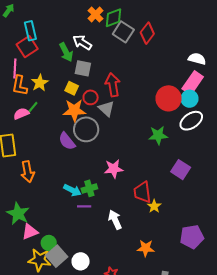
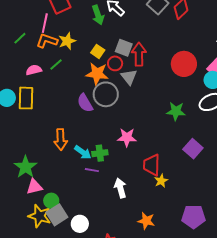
gray square: (83, 68) -> (124, 48), moved
orange L-shape: (20, 86) -> (47, 41), turned 90
red circle: (169, 98) -> (184, 64), moved
pink semicircle: (21, 114) -> (34, 70), moved
orange arrow: (28, 172) -> (61, 139), moved

